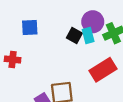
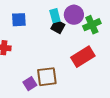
cyan rectangle: (88, 35) -> (55, 16), moved

